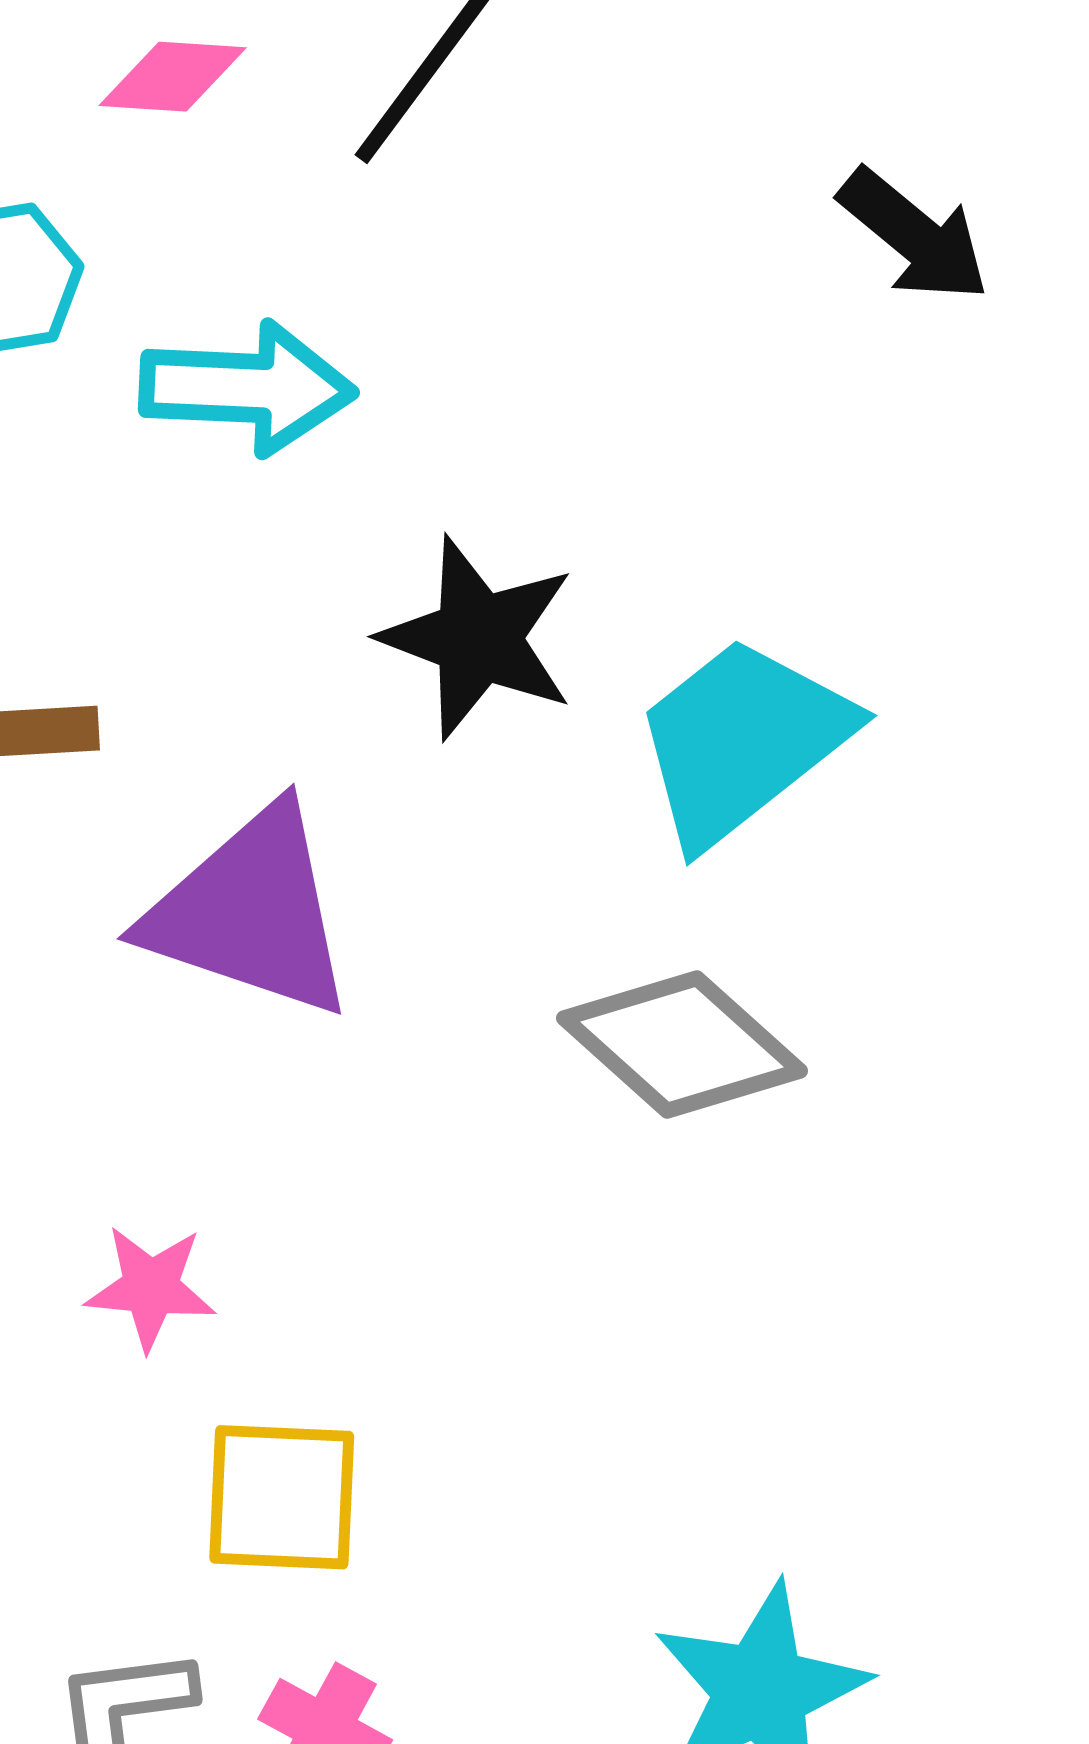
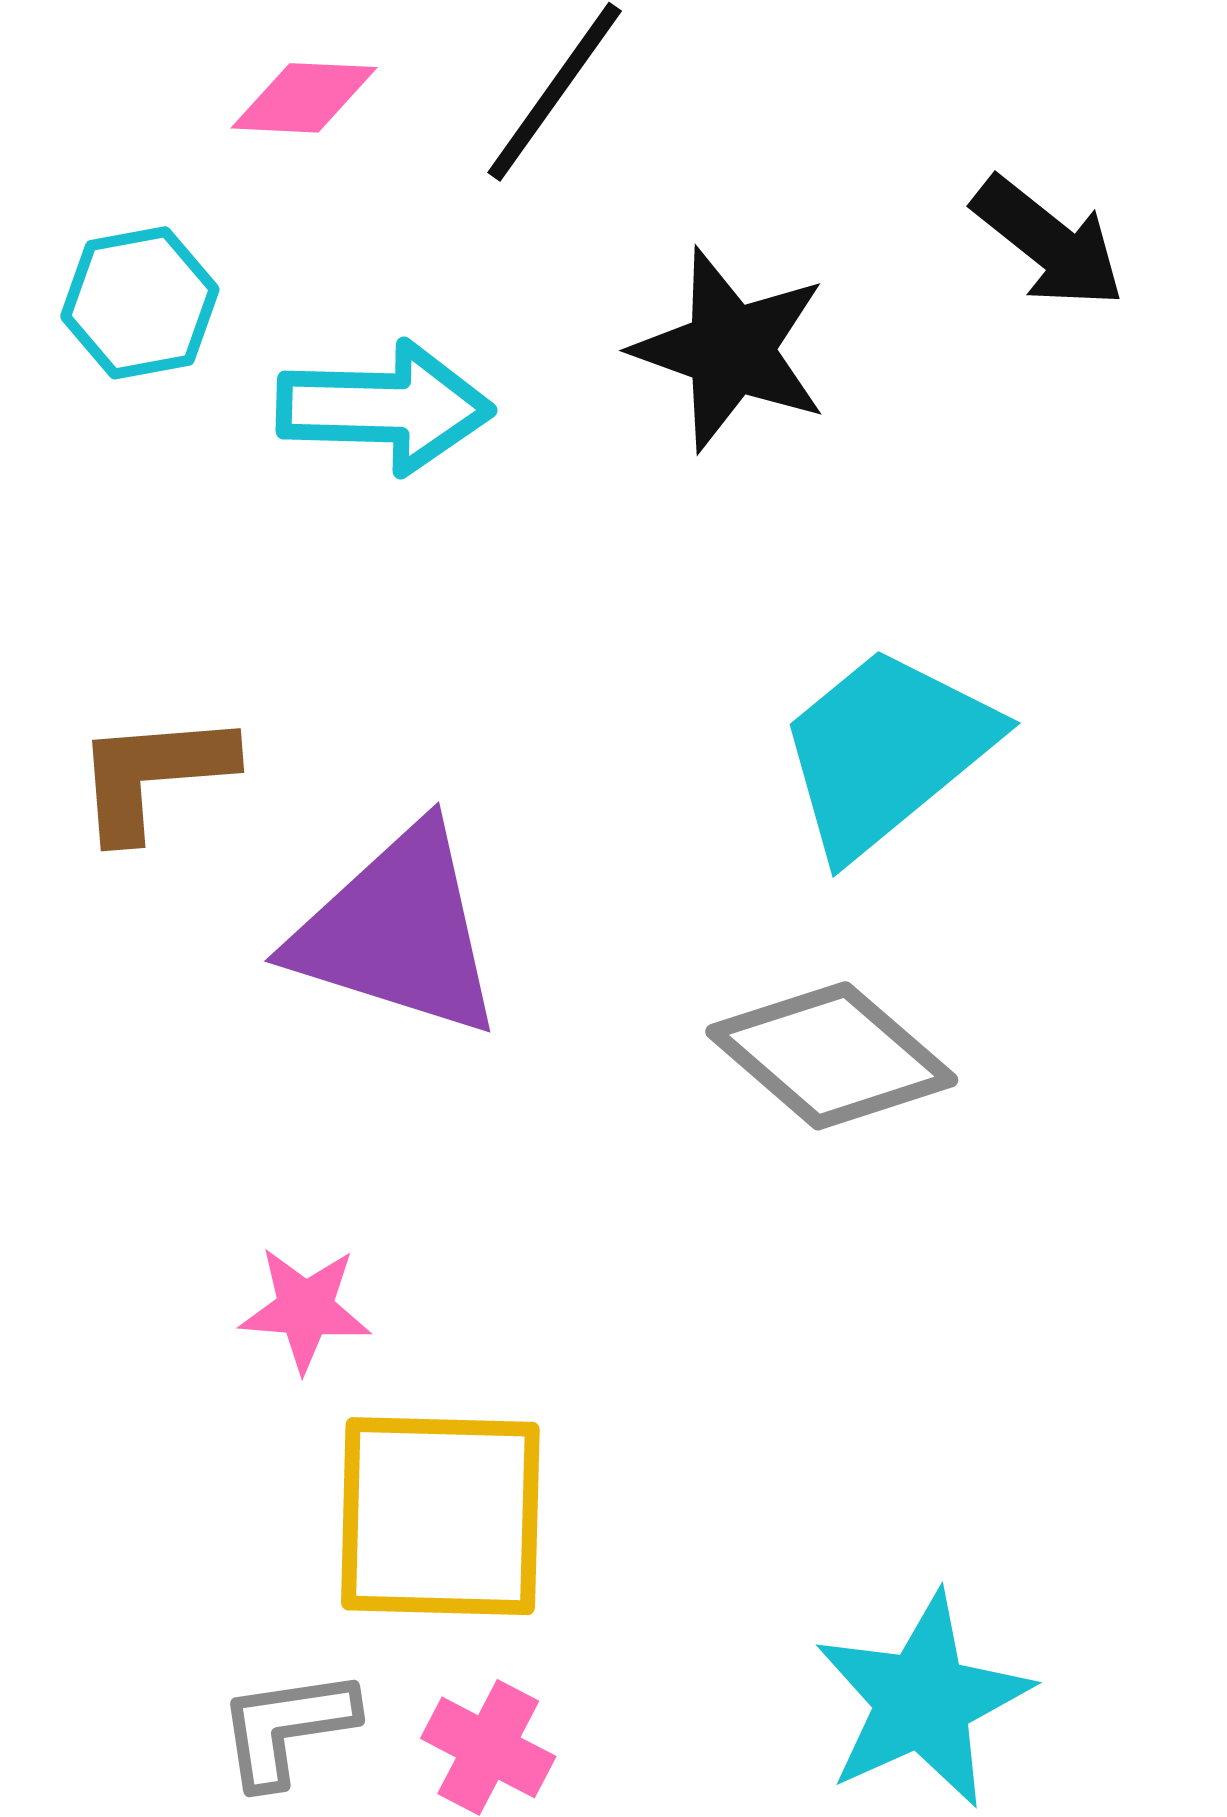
black star: (478, 638) -> (730, 350), moved
yellow square: (282, 1497) -> (440, 1516), size x1.4

